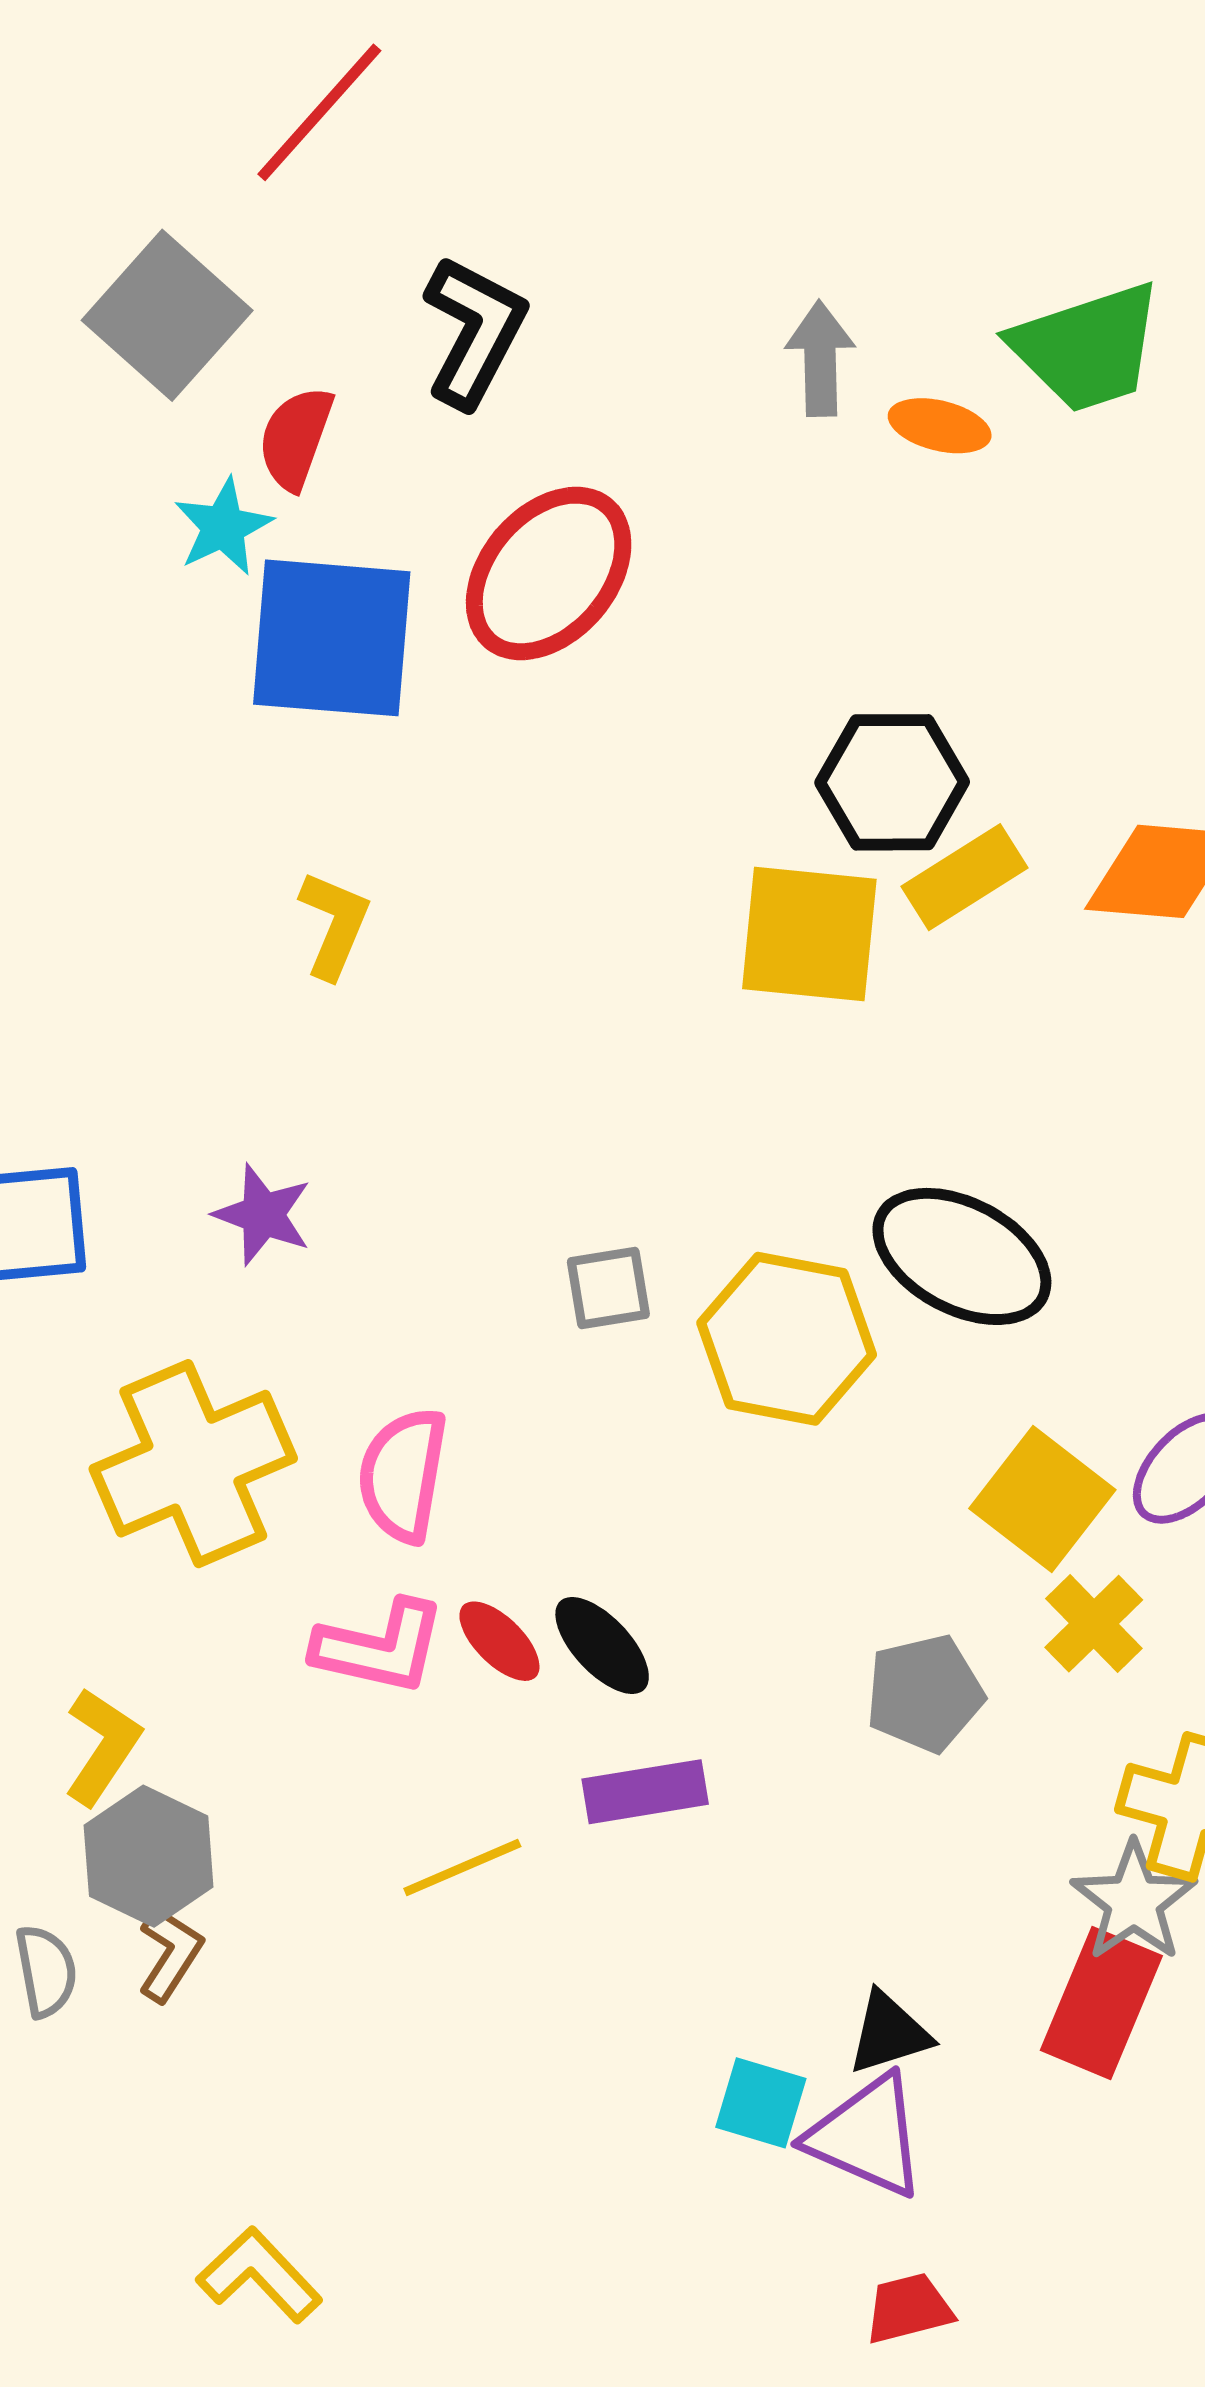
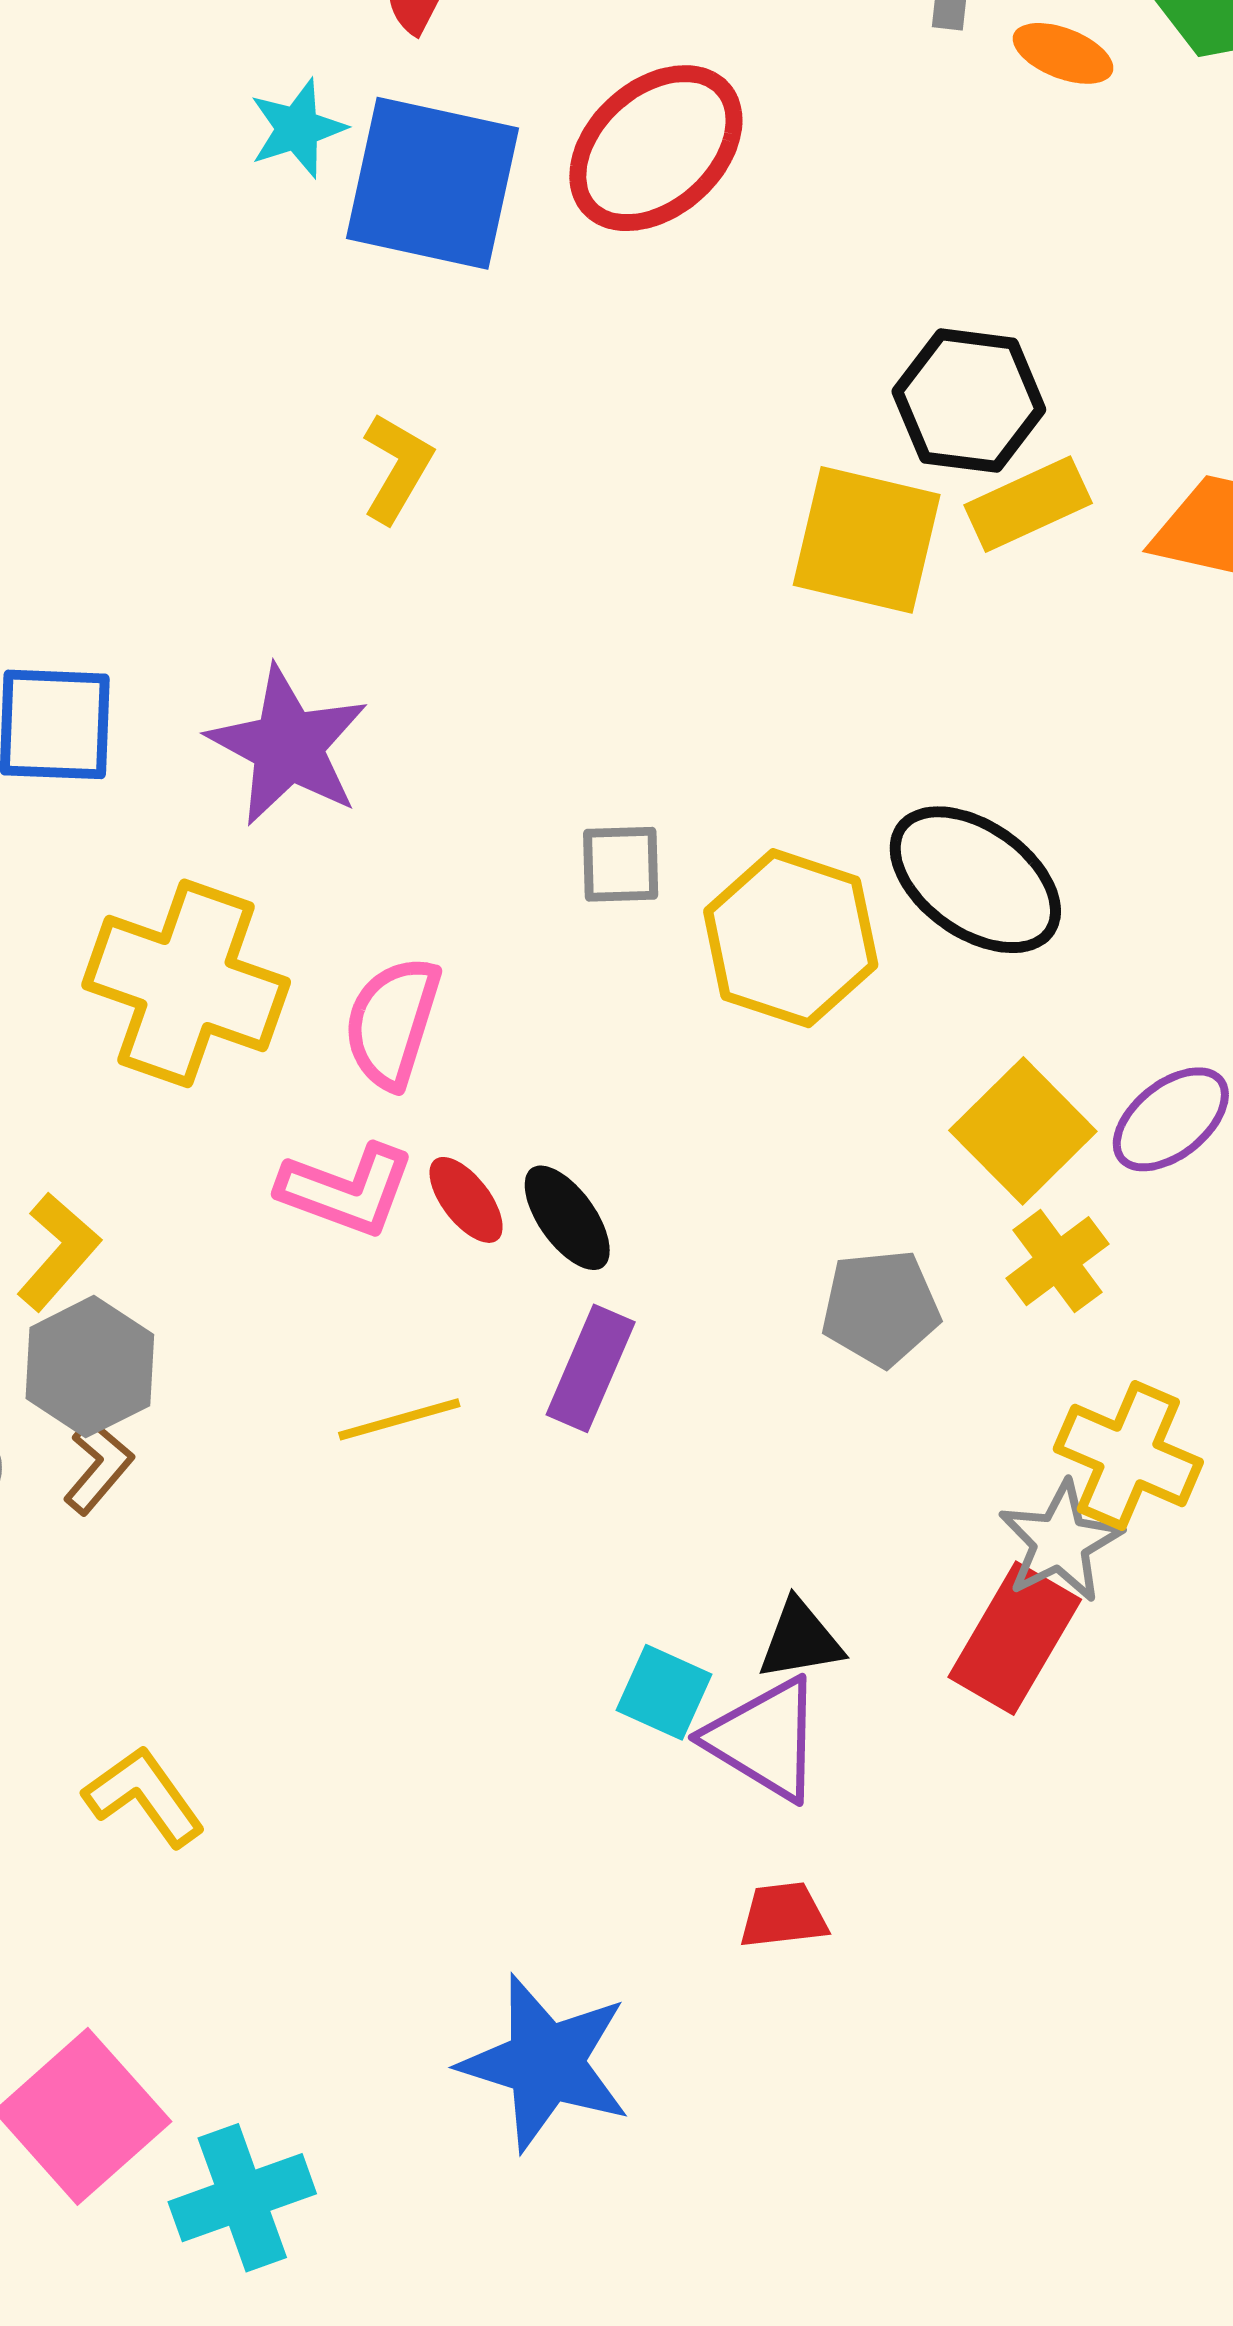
cyan star: (223, 527) -> (297, 128), moved
purple star: (263, 1215) -> (288, 746), size x1.6
yellow cross: (193, 1464) -> (186, 983), turned 35
purple rectangle: (645, 1792) -> (591, 1368), turned -65

